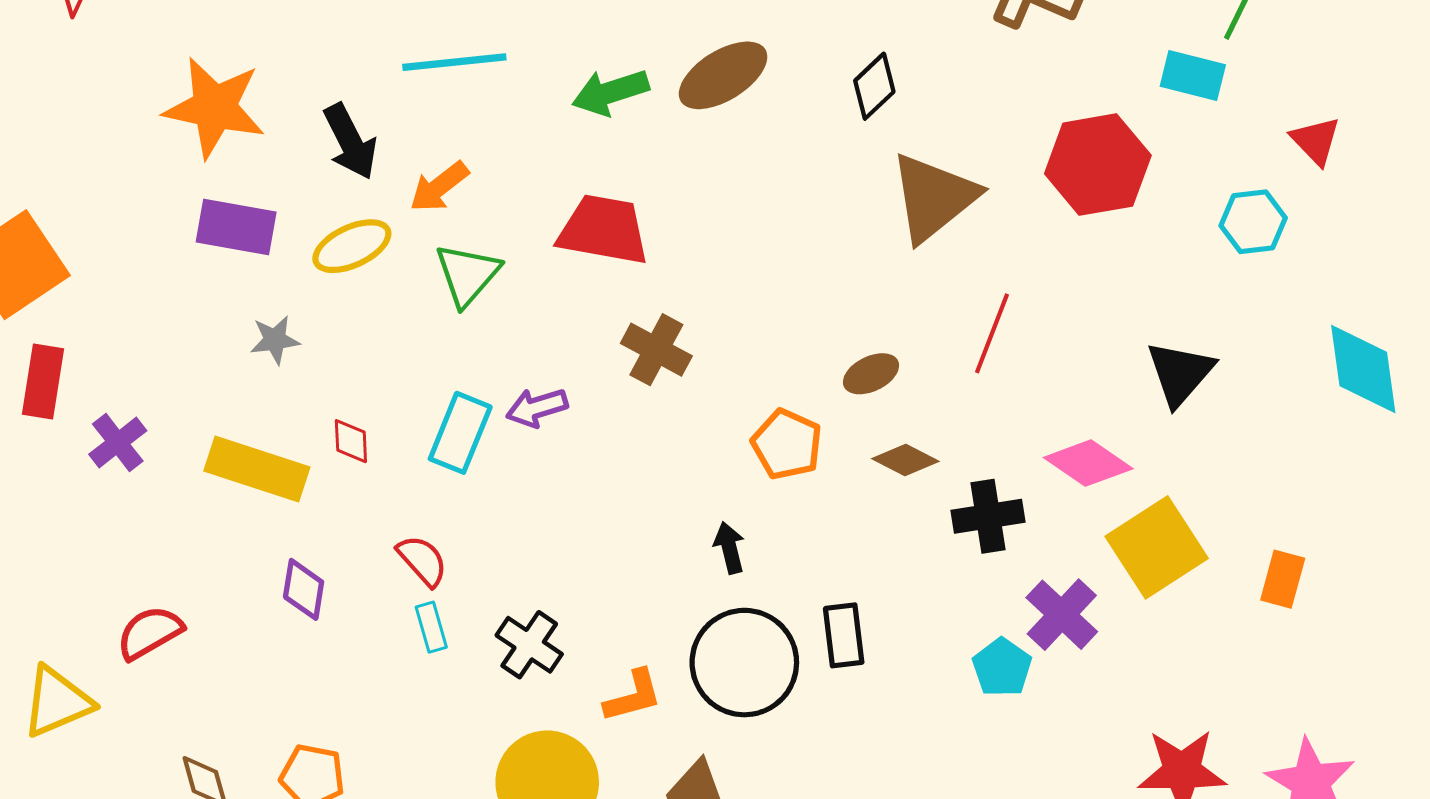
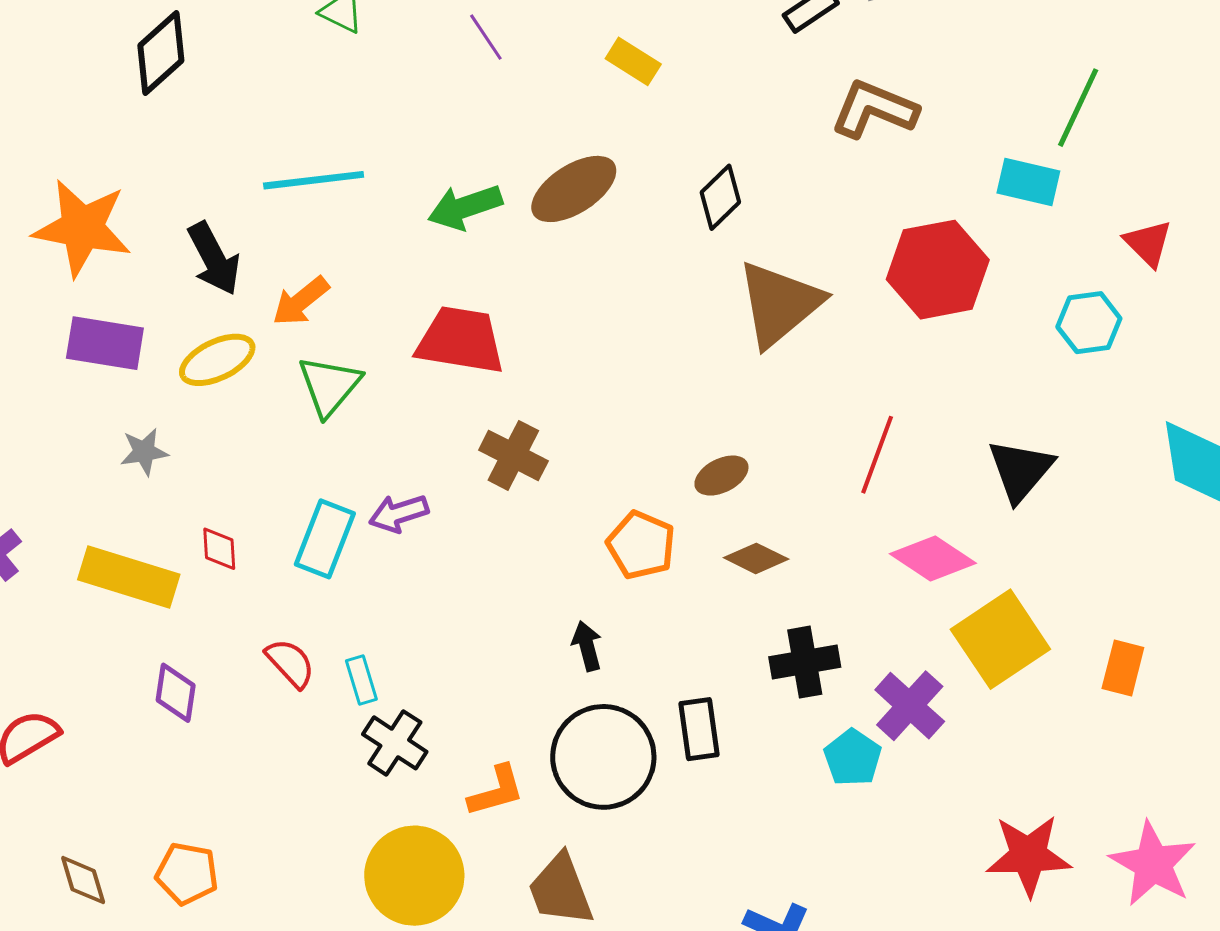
red line: (992, 333) -> (877, 455), moved
black cross: (988, 516) -> (805, 662), moved
cyan rectangle: (431, 627) -> (361, 680), moved

